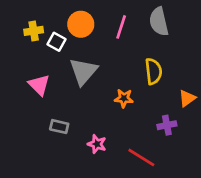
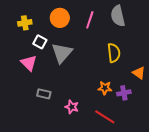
white square: (57, 42) -> (40, 42), moved
orange star: (124, 98) -> (105, 88), moved
orange triangle: (187, 98) -> (139, 73), turned -48

